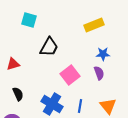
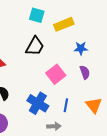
cyan square: (29, 20) -> (37, 15), moved
yellow rectangle: (94, 25) -> (64, 24), moved
blue star: (103, 54) -> (81, 48), moved

